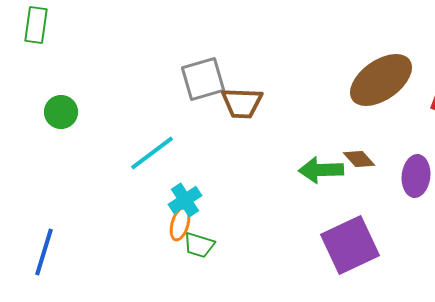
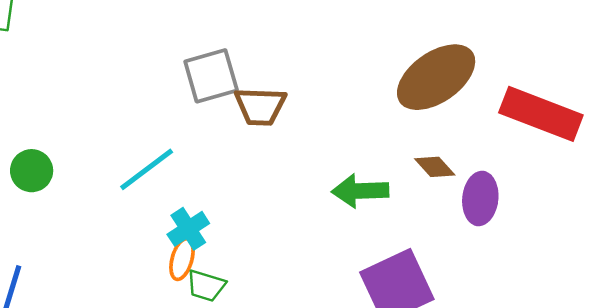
green circle: (61, 112) -> (32, 171), moved
brown diamond: (359, 159) -> (435, 167), moved

